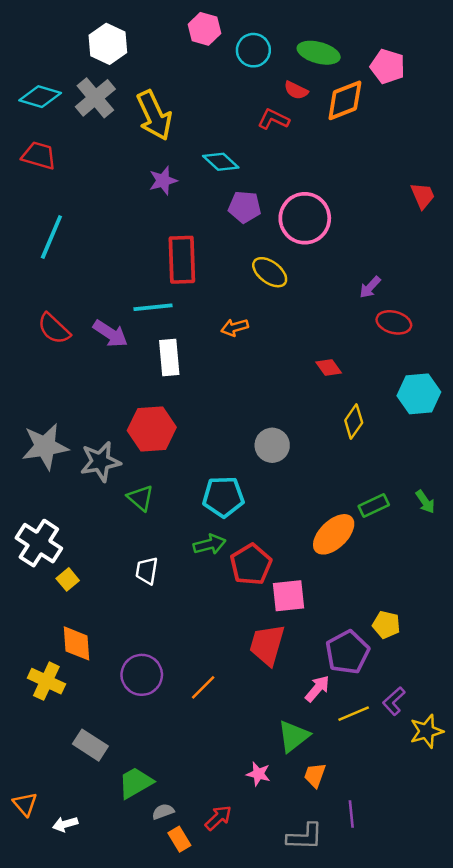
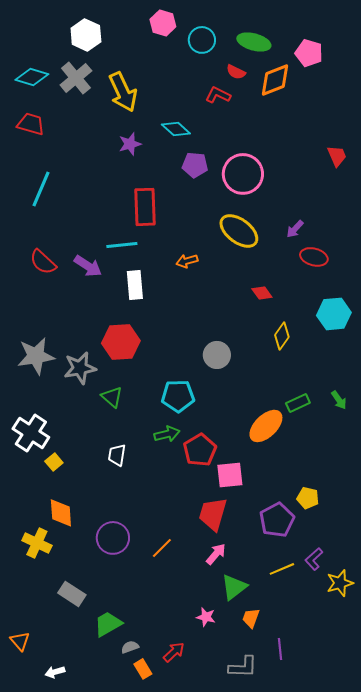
yellow ellipse: (270, 272) -> (239, 231), moved, size x1.4
pink arrow: (317, 689) -> (216, 554), moved
white arrow: (65, 824) -> (55, 672), moved

